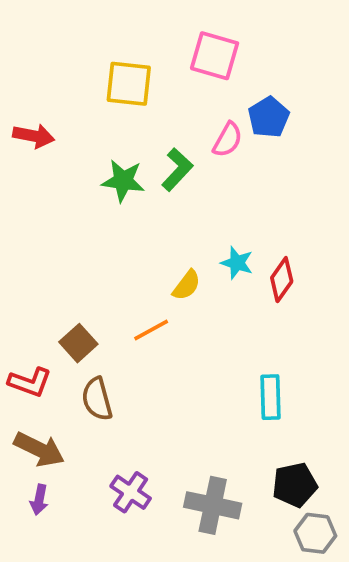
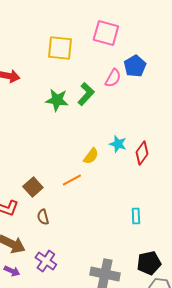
cyan rectangle: (270, 397) -> (136, 216), size x0.7
brown semicircle: (97, 399) -> (43, 217), size x0.7
purple cross: (131, 492) -> (46, 261), moved
purple arrow: (39, 500) -> (12, 271), turned -77

